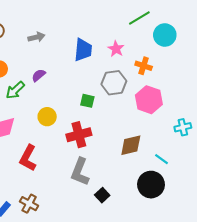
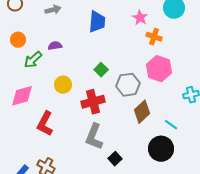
pink star: (116, 49) -> (140, 18), moved
purple semicircle: (39, 75) -> (55, 46), turned 32
gray hexagon: (114, 83) -> (128, 85), moved
green square: (87, 101) -> (101, 70), turned 32
brown diamond: (131, 145) -> (142, 112), turned -30

